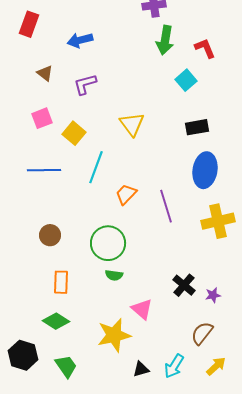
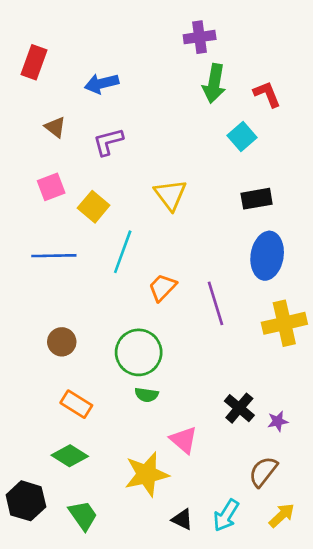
orange rectangle: (61, 282) -> (76, 404), turned -60
black triangle: (141, 369) -> (182, 519), turned 42

